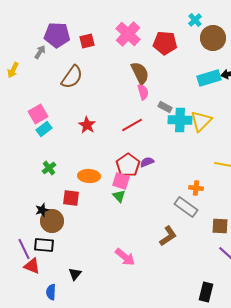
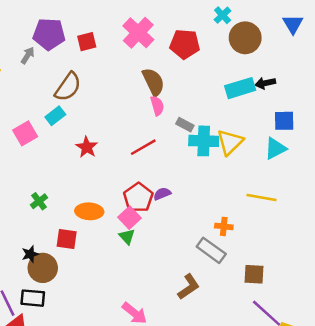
cyan rectangle: (44, 129) -> (55, 116), moved
pink square: (121, 181) -> (129, 218), turned 30

